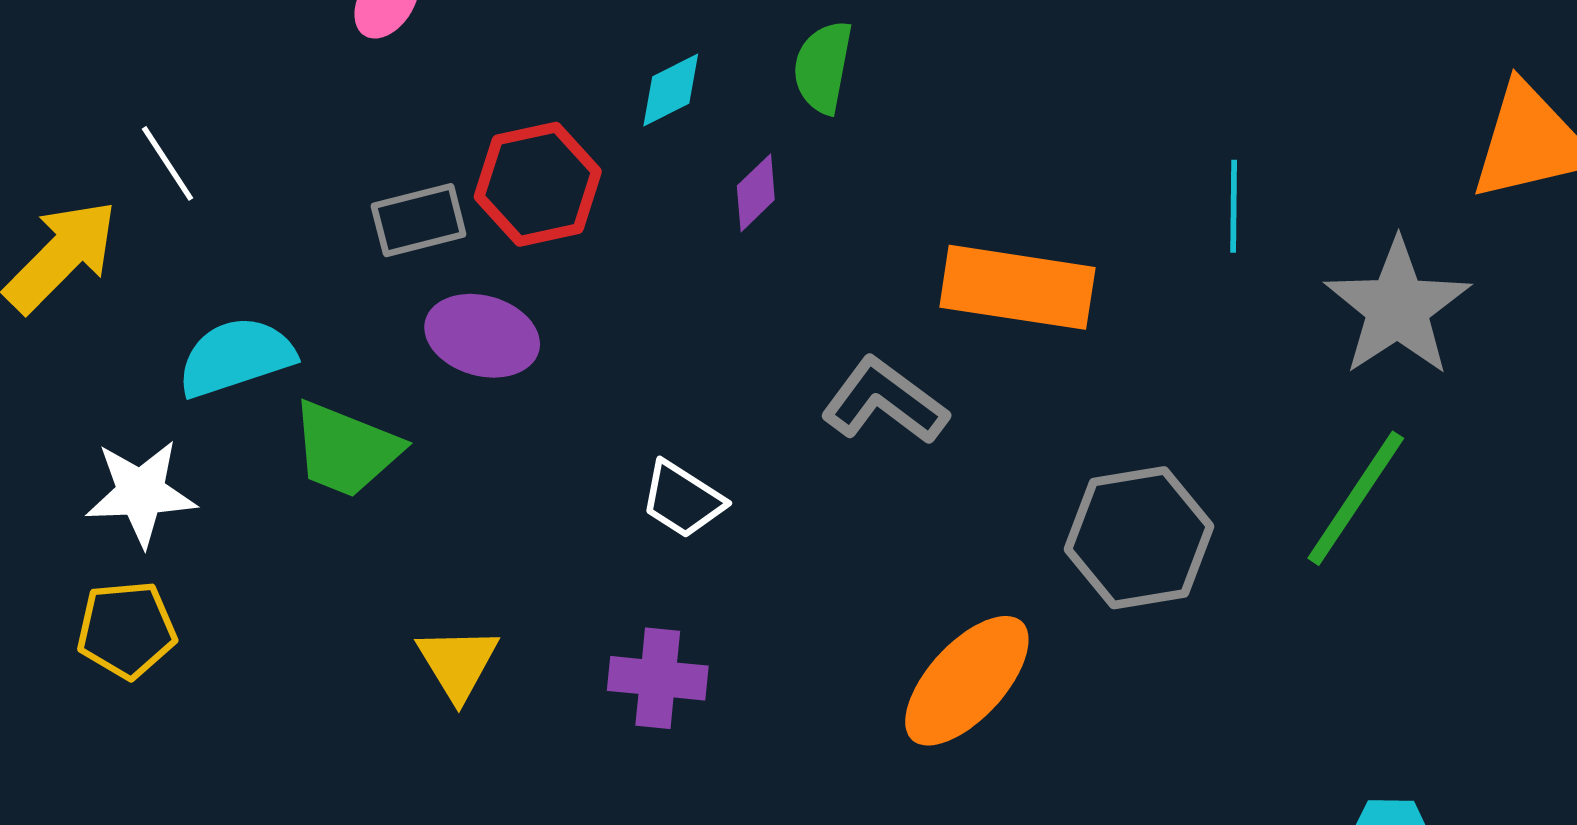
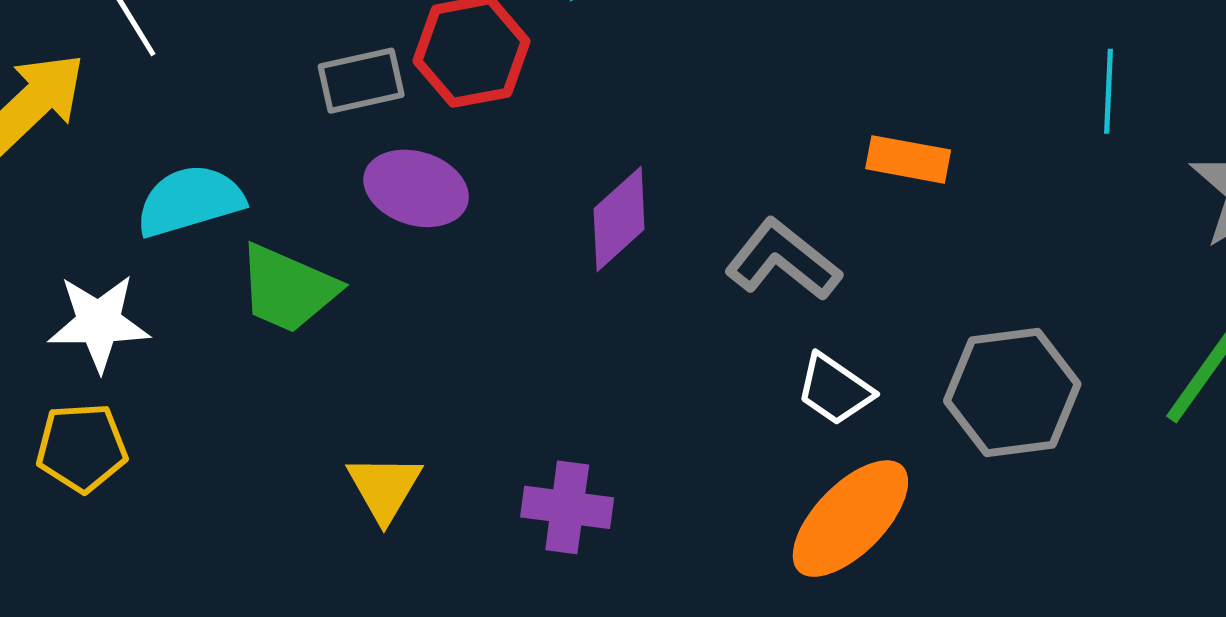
purple diamond: (756, 193) -> (619, 219), moved, size x1.5
orange rectangle: (1017, 287) -> (908, 159), size x0.6
white trapezoid: (682, 500) -> (835, 389), moved

